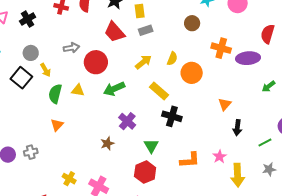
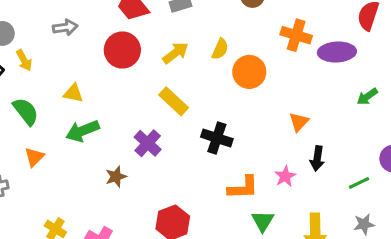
red circle: (96, 62) -> (122, 50), moved
green arrow: (114, 89) -> (82, 131), moved
yellow rectangle: (159, 91) -> (174, 101), moved
green semicircle: (55, 94) -> (26, 111), moved, turned 126
orange triangle: (57, 125) -> (34, 157), moved
green triangle: (151, 146) -> (263, 221), moved
pink star: (220, 157) -> (285, 176), moved
orange L-shape: (190, 160) -> (243, 188), moved

